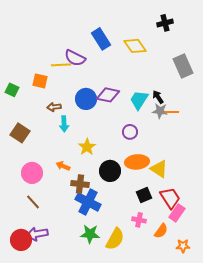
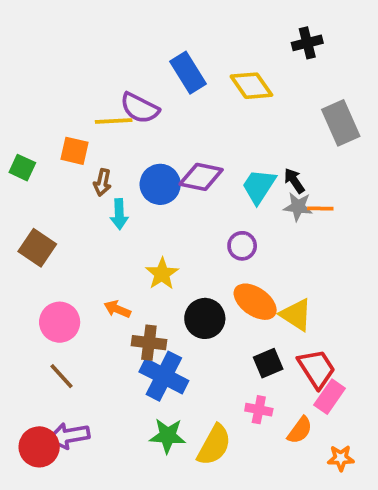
brown arrow: (54, 107) -> (102, 182), moved, turned -72
cyan arrow: (64, 124) -> (119, 214), moved
orange ellipse: (137, 162) -> (255, 302), turned 40

